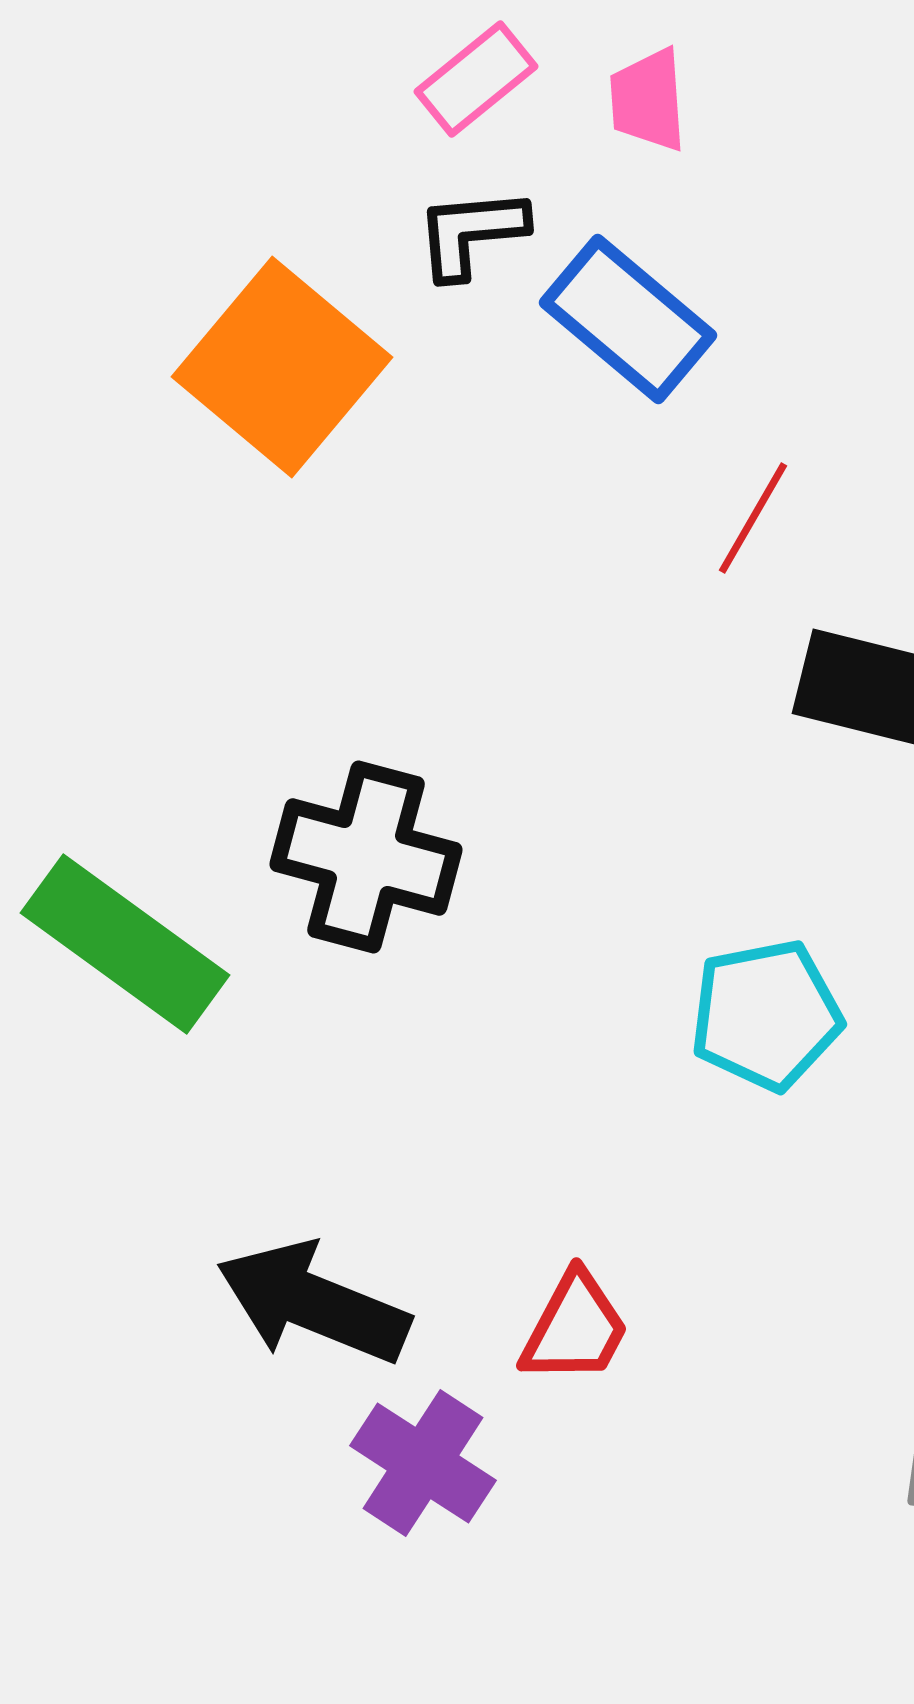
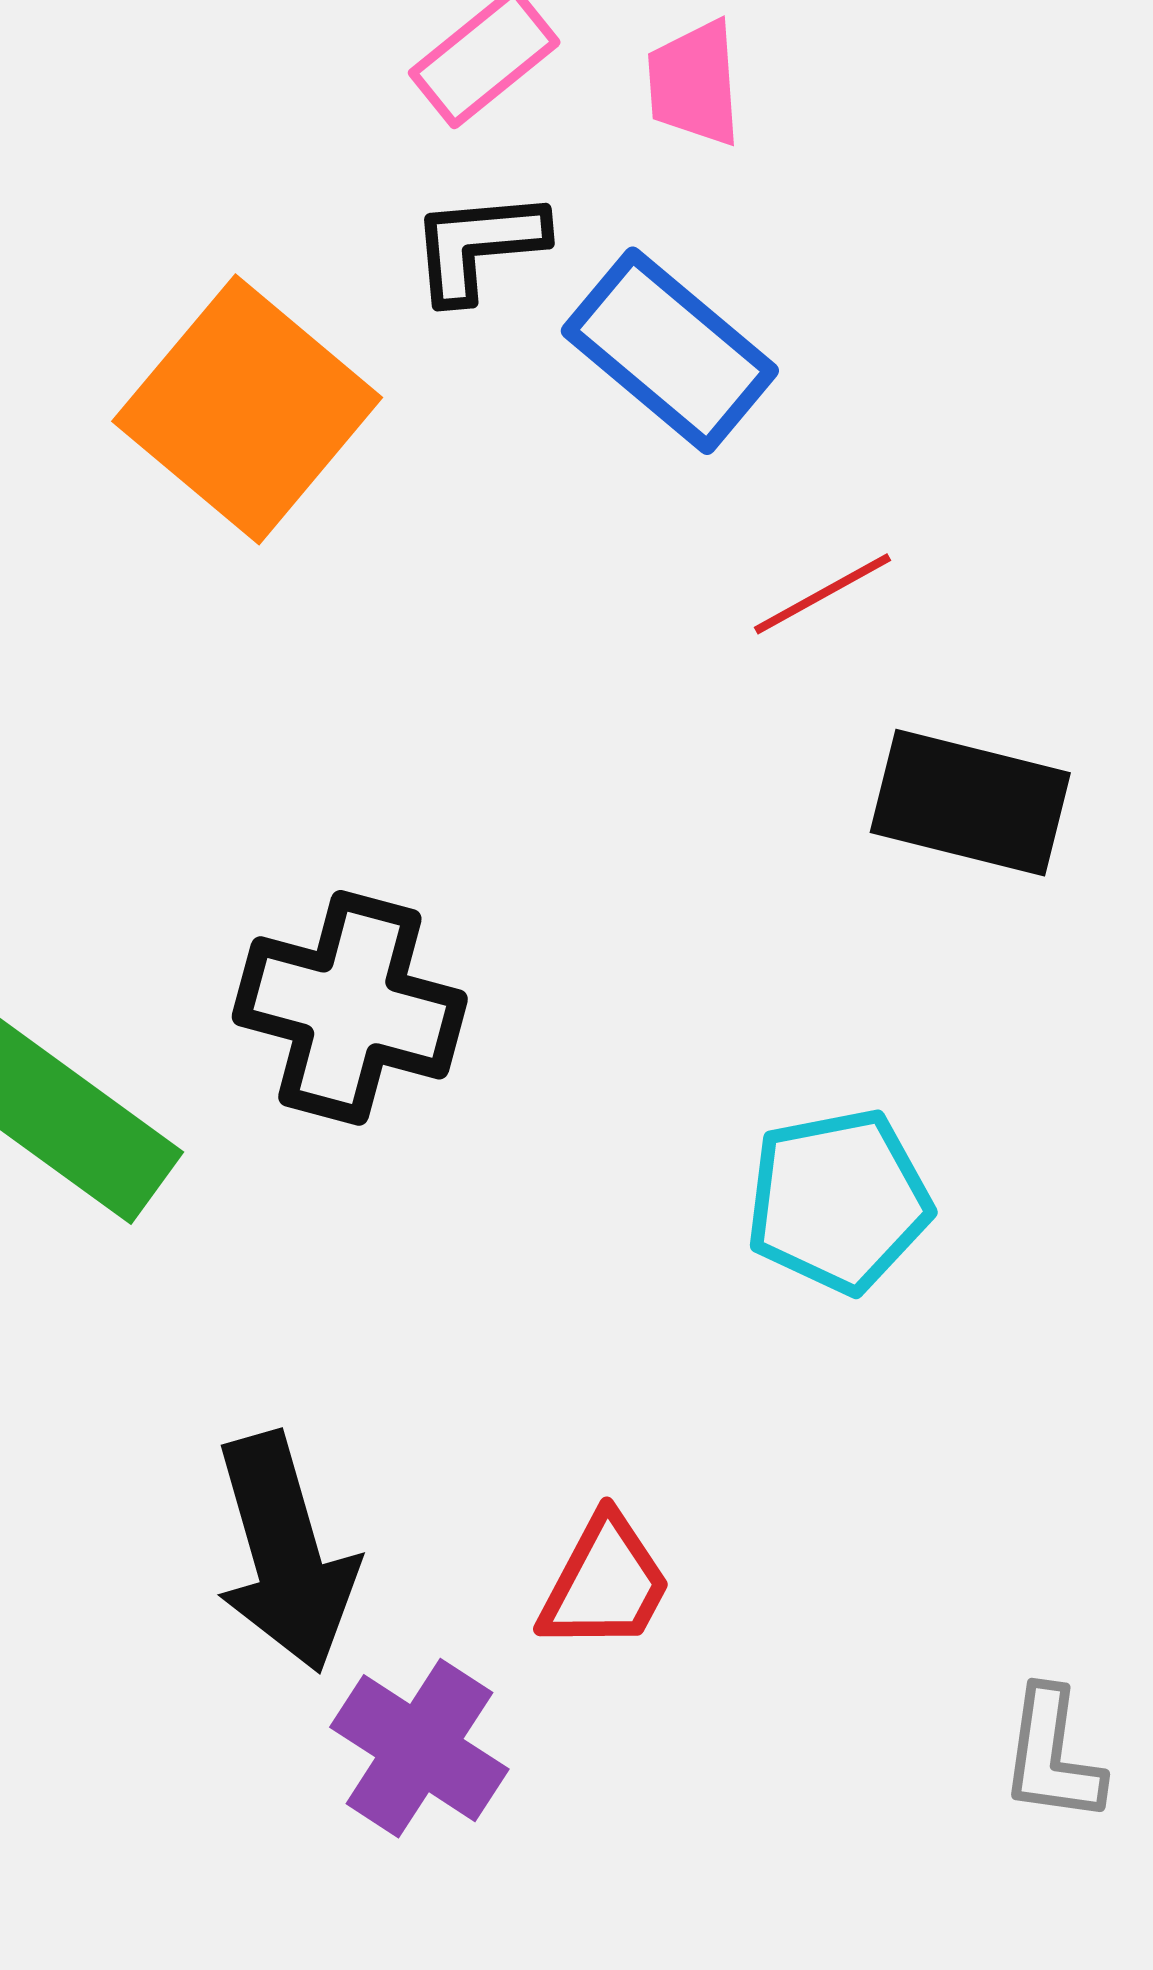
red line: (753, 518) -> (823, 594), turned 31
black arrow: (313, 1303) -> (285, 1553), turned -128

